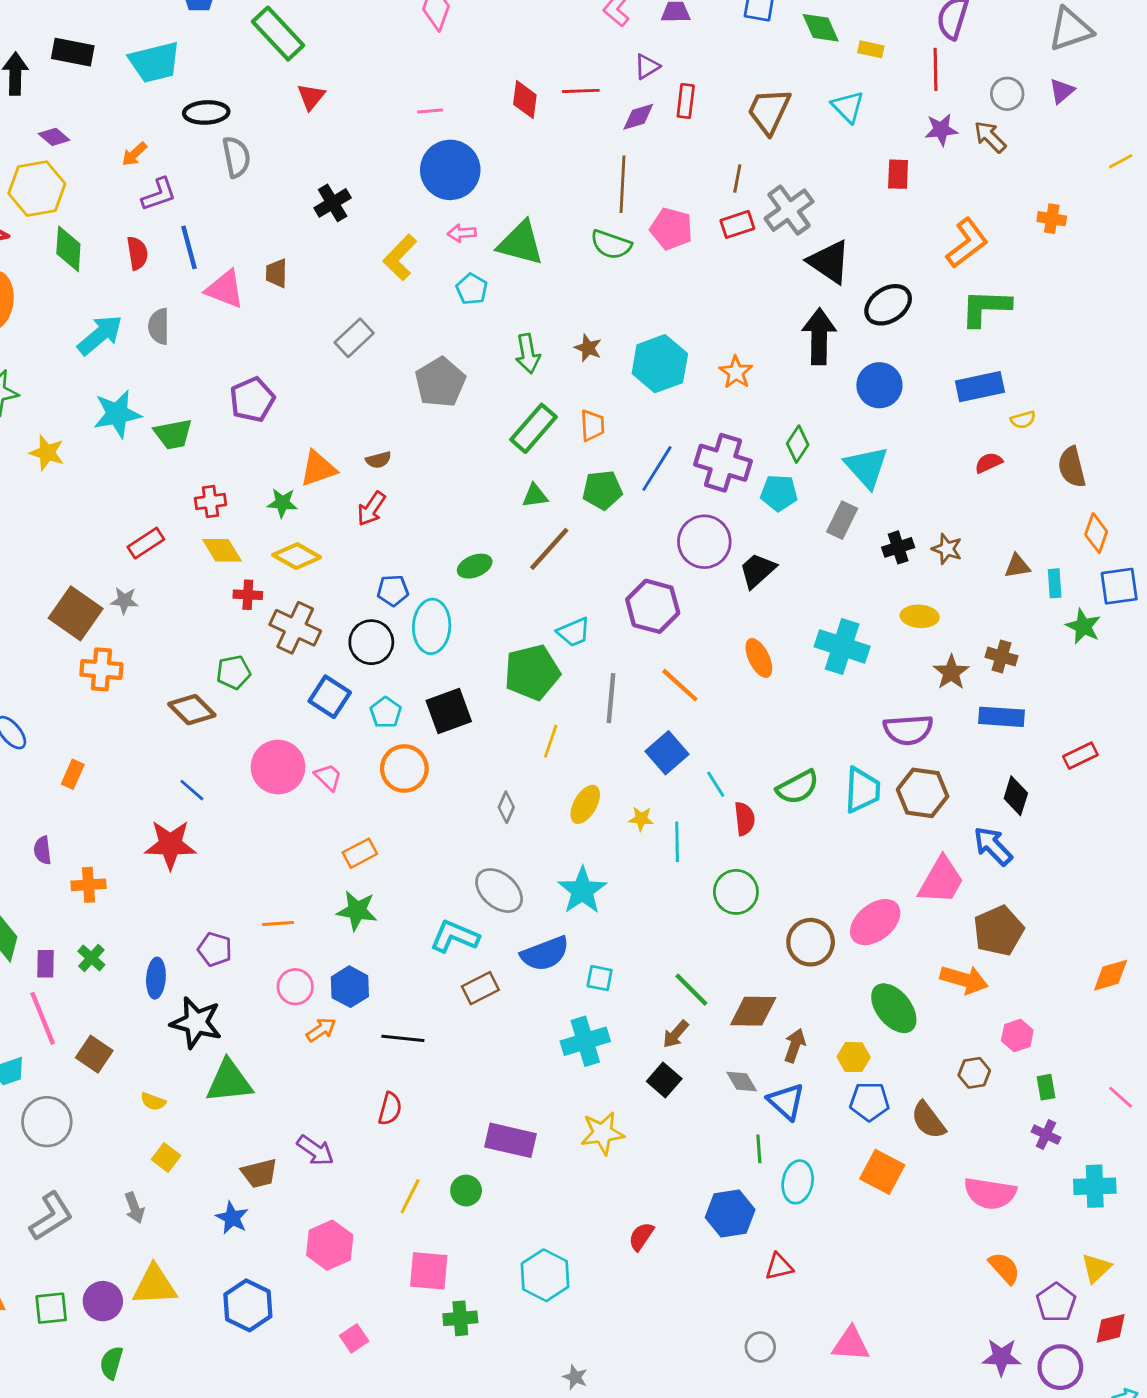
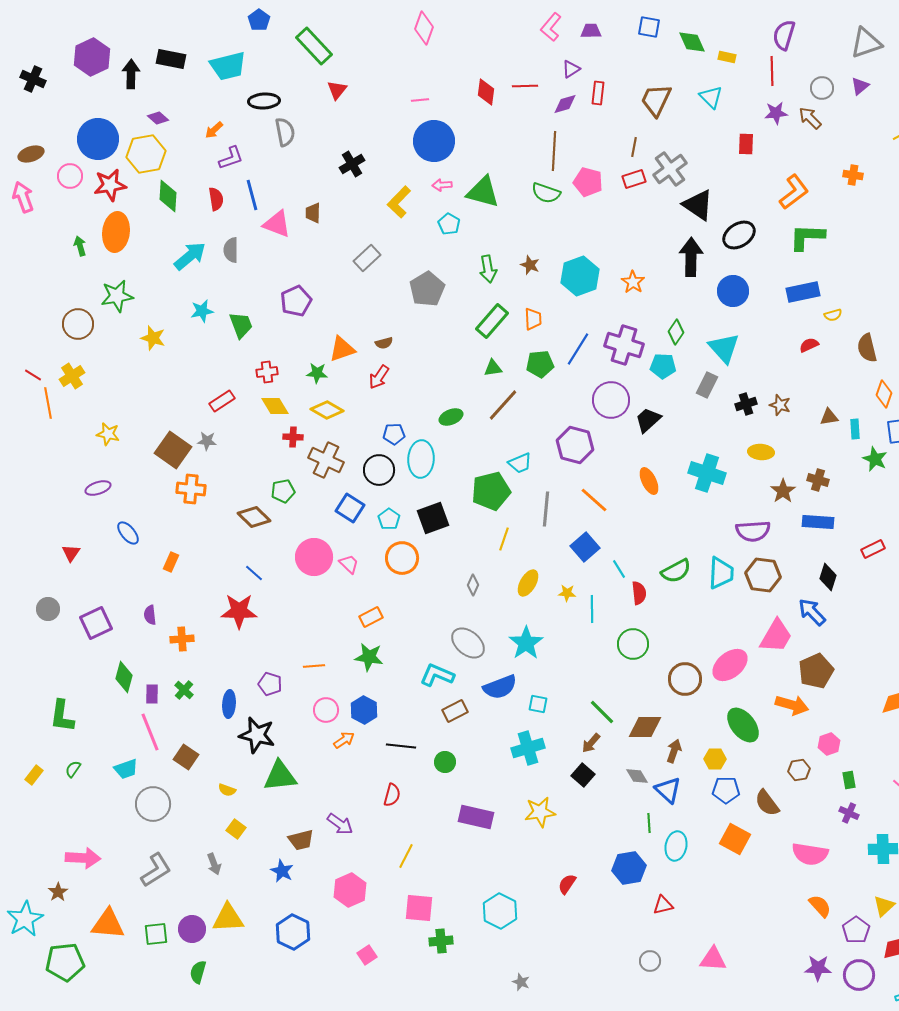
cyan star: (117, 414) -> (202, 311), size x0.7
green trapezoid: (173, 434) -> (241, 325), turned -100
green circle: (466, 1191) -> (445, 762), moved

